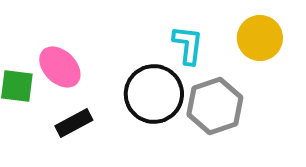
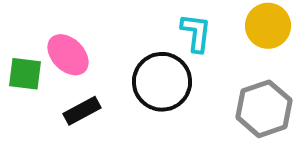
gray hexagon: (215, 106) -> (264, 109), moved

